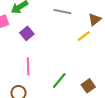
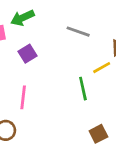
green line: (59, 81) -> (83, 89), moved, turned -60

